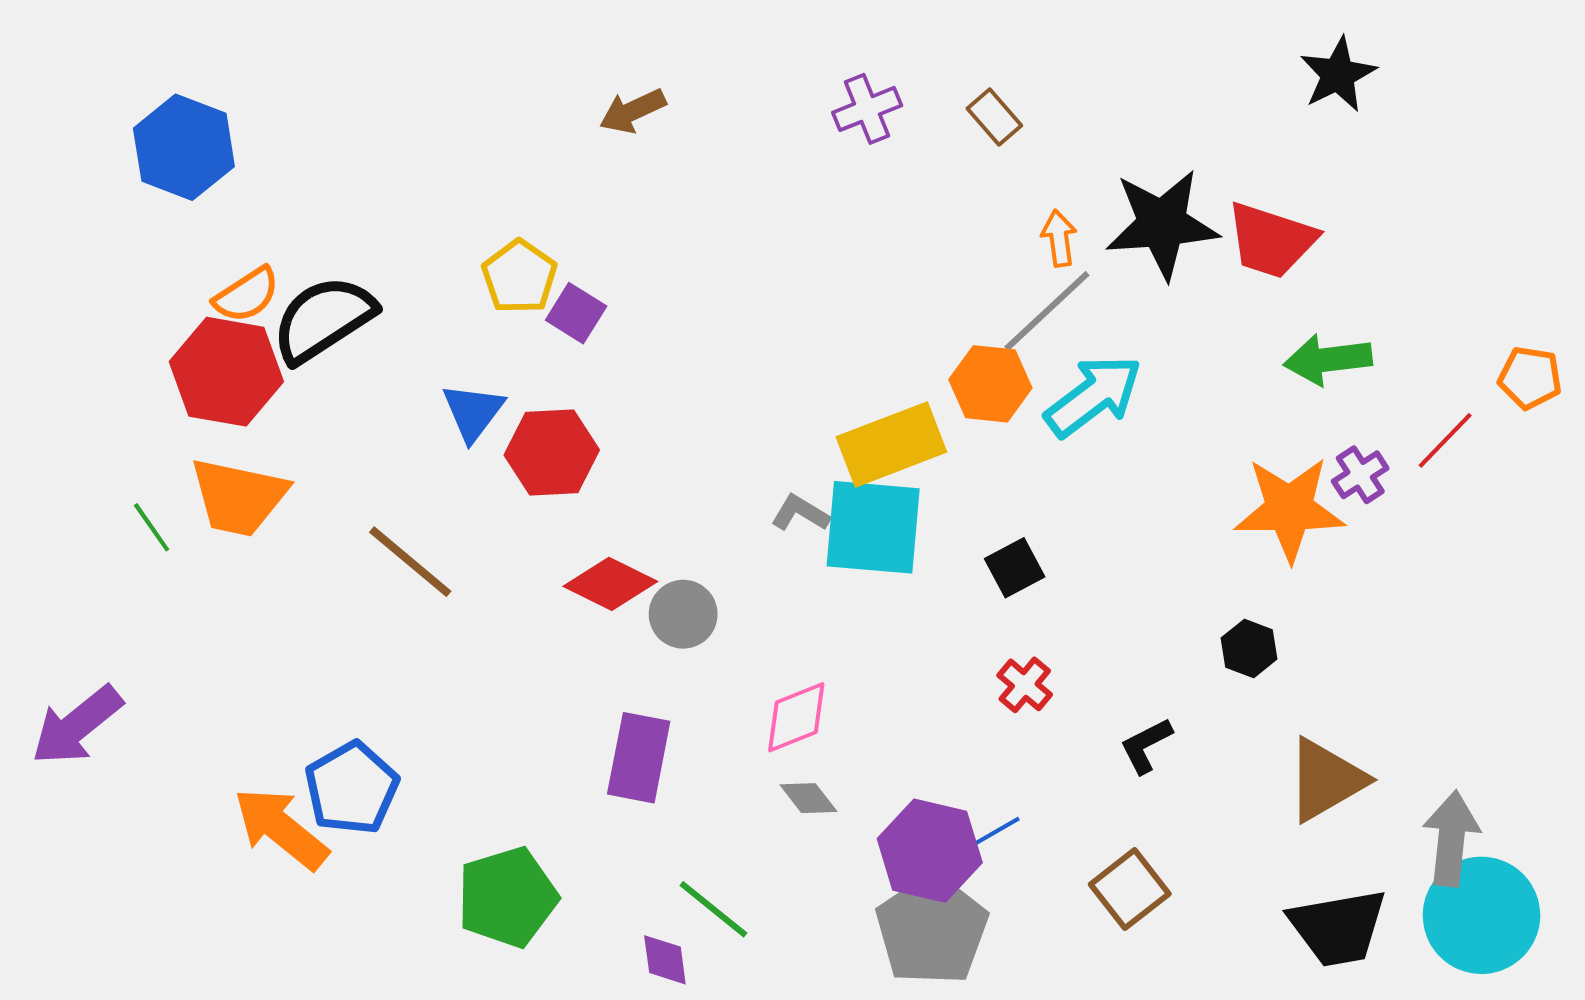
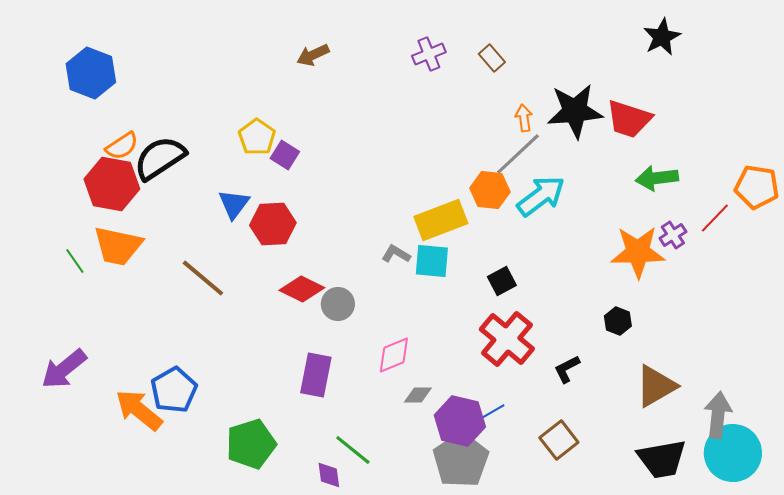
orange pentagon: (1530, 378) -> (757, 187), size x1.4
cyan square: (873, 527) -> (432, 261), size x0.7
red cross: (1025, 685) -> (507, 339), size x2.0
purple arrow: (77, 725) -> (64, 369), moved
gray diamond: (808, 798) -> (418, 395), moved, turned -52

